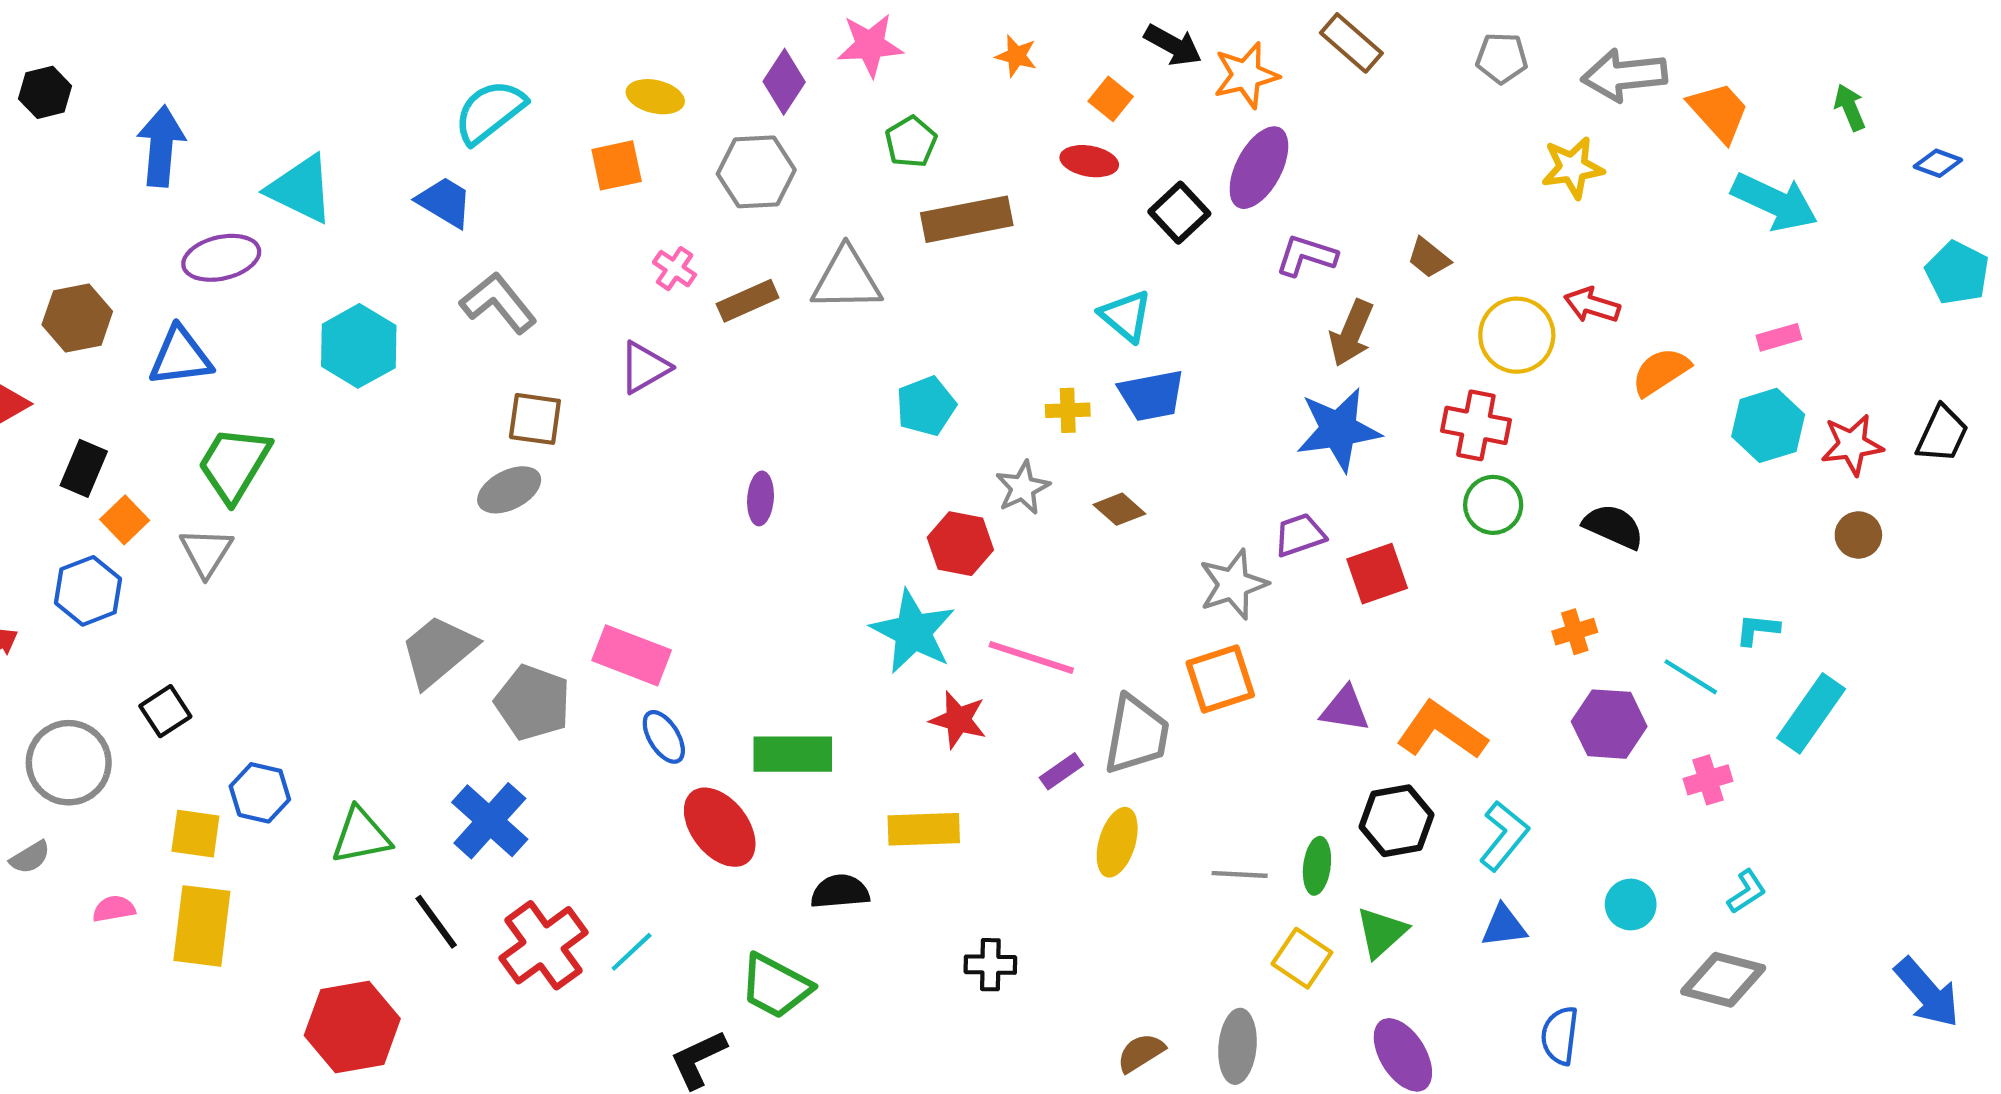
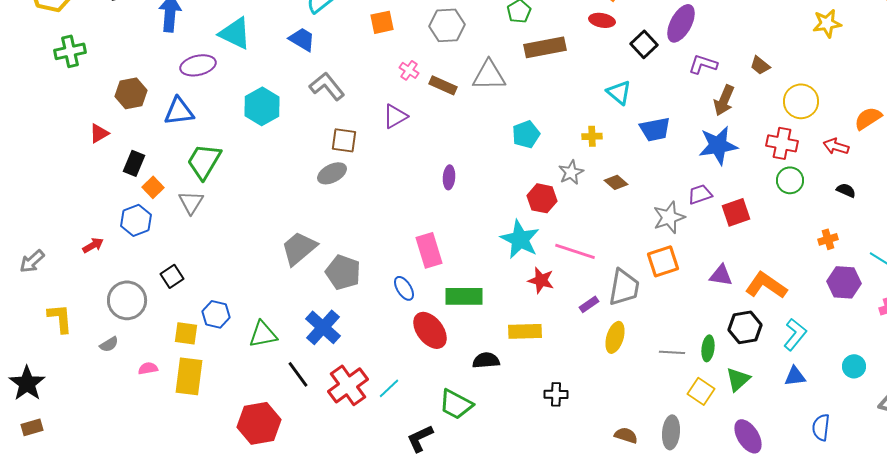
brown rectangle: (748, 301) -> (443, 85), turned 48
red arrow: (1592, 305) -> (836, 146), moved
blue trapezoid: (1152, 395) -> (655, 129), moved
black semicircle: (1613, 526) -> (846, 190), size x0.7
pink rectangle: (632, 655) -> (429, 250), moved, turned 52
brown semicircle: (1141, 1053) -> (626, 435), turned 50

